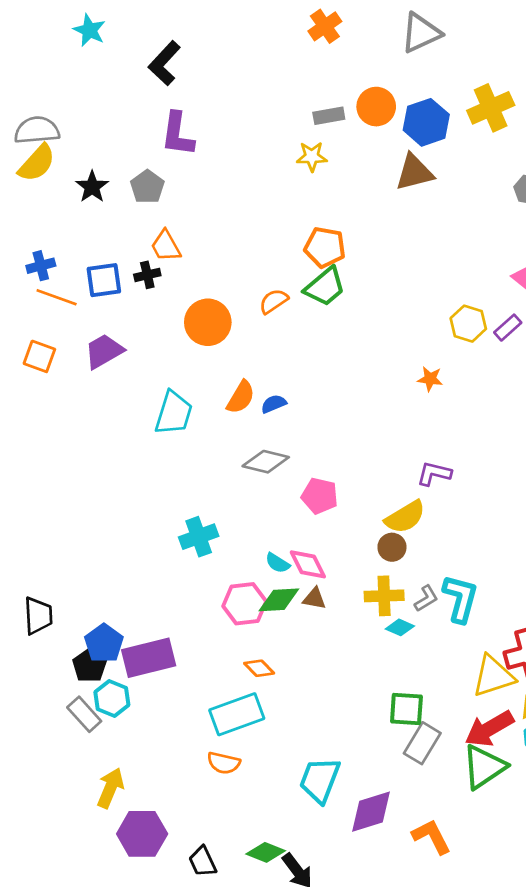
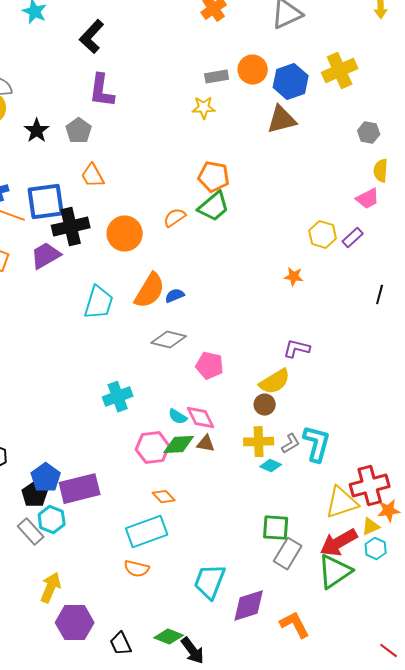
black cross: (147, 275) -> (71, 227), moved, size x1.8
blue square: (104, 280) -> (46, 202), size x1.4
orange semicircle: (241, 397) -> (150, 291), size x1.4

